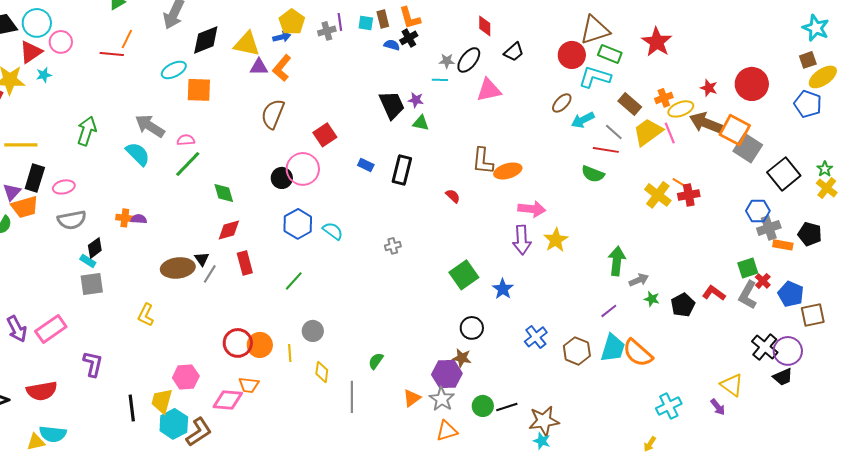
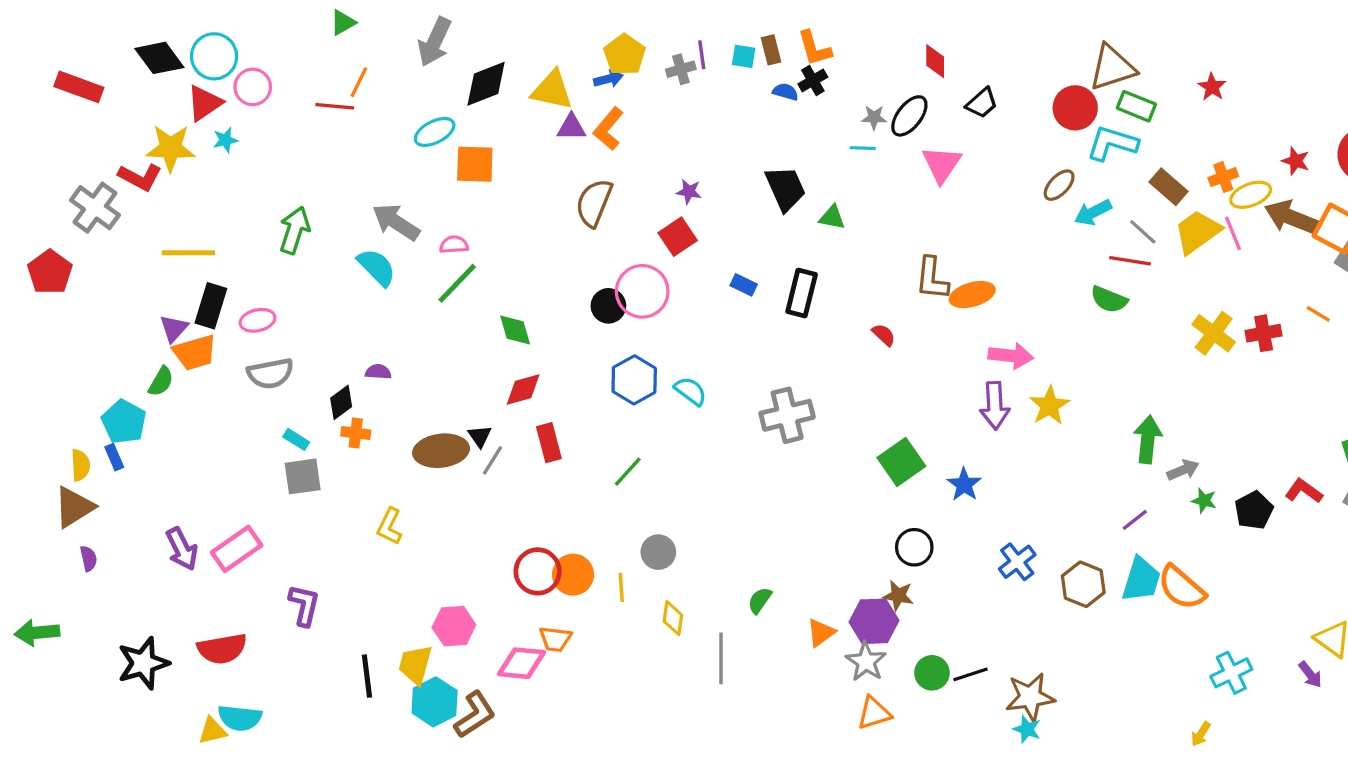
red star: (657, 42) -> (1212, 87), size x0.6
pink triangle: (489, 90) -> (942, 164), turned -44
purple star: (416, 100) -> (689, 192), moved
orange line: (680, 183) -> (1318, 314), moved
orange cross: (125, 218) -> (356, 433), moved
gray cross: (393, 246) -> (787, 415), size x2.0
black diamond: (95, 248) -> (341, 402), moved
orange triangle: (412, 398) -> (821, 633), moved

